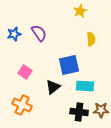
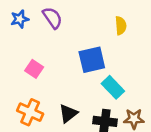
cyan rectangle: (85, 86) -> (113, 87), turned 42
black triangle: (53, 87) -> (68, 114), moved

